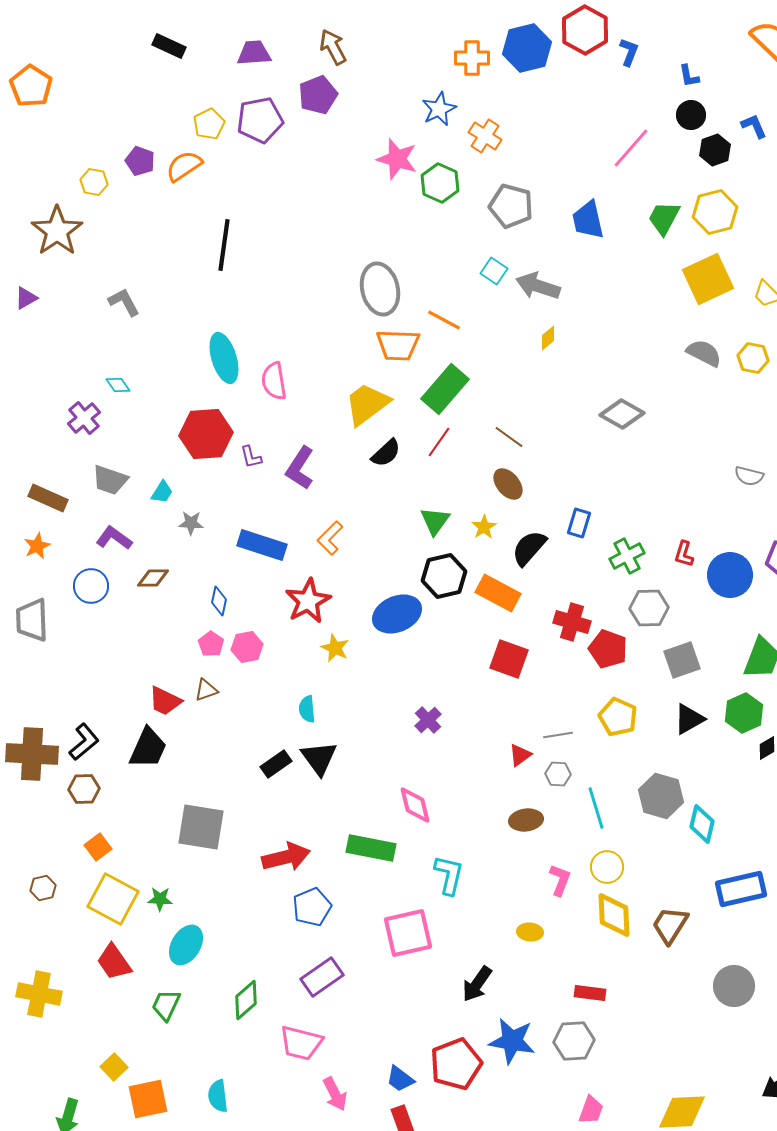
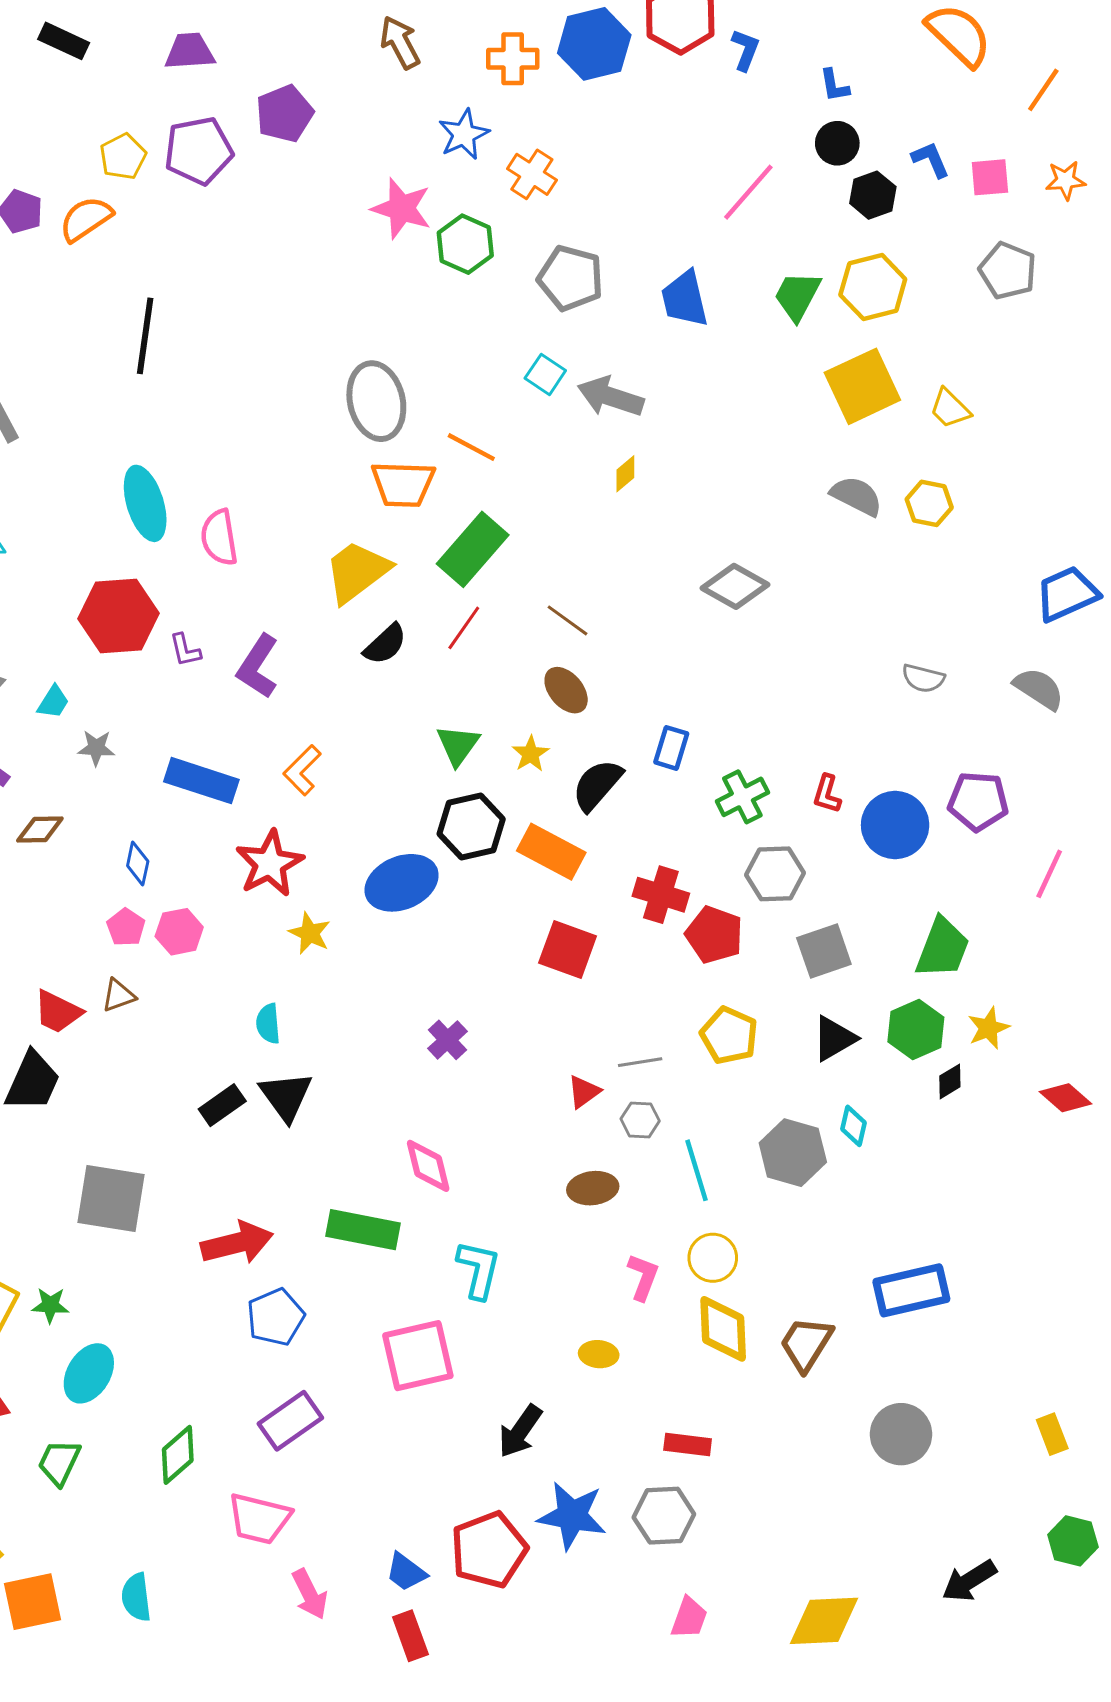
brown arrow: (333, 47) -> (400, 42), moved
cyan diamond: (702, 824) -> (854, 1126), moved, size x0.7

